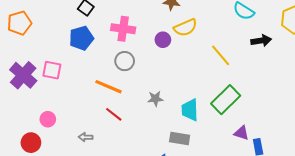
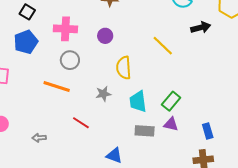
yellow semicircle: (185, 27) -> (124, 68), moved, turned 115
green rectangle: (226, 100) -> (171, 101), moved, size x0.7
red line: (114, 114) -> (81, 123), moved
purple triangle: (241, 133) -> (171, 124), moved
gray rectangle: (180, 138) -> (145, 131), moved

